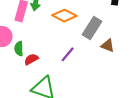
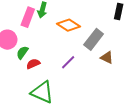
green semicircle: (19, 49) -> (22, 53), turned 32

